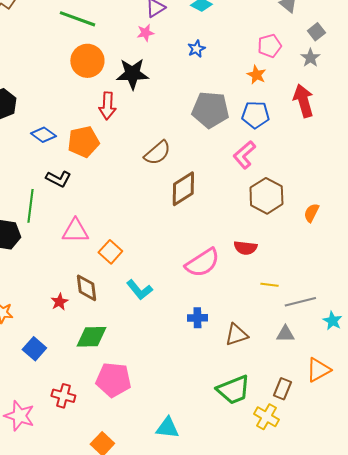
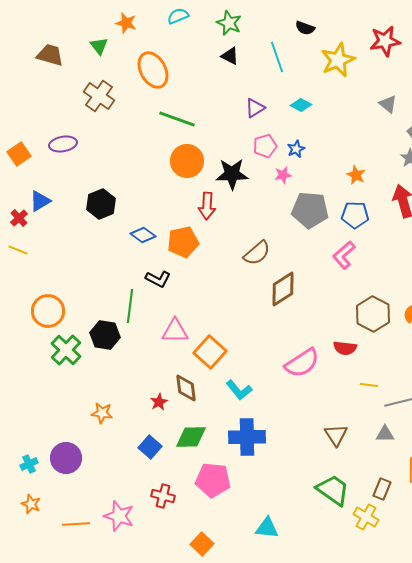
pink star: (145, 33) -> (283, 175), moved
pink pentagon: (269, 46) -> (265, 146), moved
brown hexagon: (266, 196) -> (373, 314), moved
orange square: (110, 252) -> (210, 352), size x1.4
blue cross: (197, 318) -> (247, 437), moved, size x1.8
brown triangle: (236, 335) -> (336, 435), turned -45
blue square: (34, 349) -> (150, 447), moved
green trapezoid: (233, 390) -> (333, 490), turned -123

